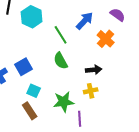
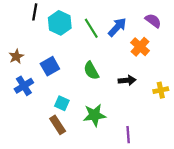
green line: (61, 35) -> (91, 28), moved
blue square: (24, 67) -> (50, 66), moved
yellow cross: (91, 91) -> (161, 90), moved
purple line: (80, 119) -> (128, 135), moved

